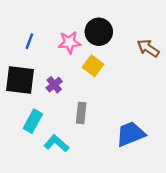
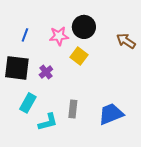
gray rectangle: (81, 113) -> (73, 109), moved
cyan L-shape: (56, 143) -> (48, 122), turned 125

